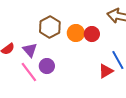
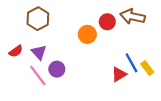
brown hexagon: (50, 27) -> (38, 19), moved
red circle: (92, 34) -> (107, 22), moved

